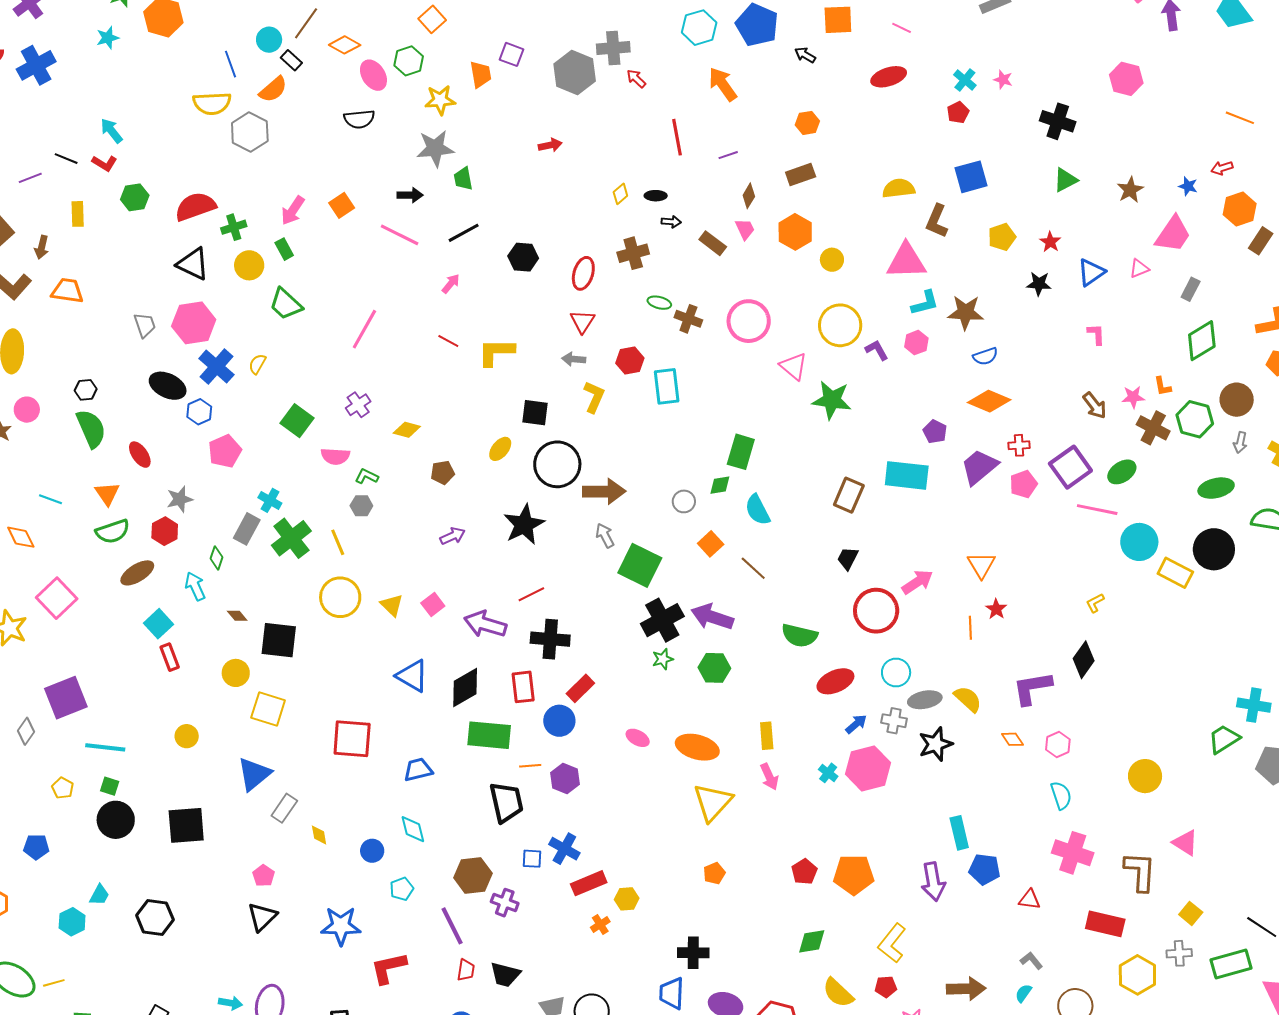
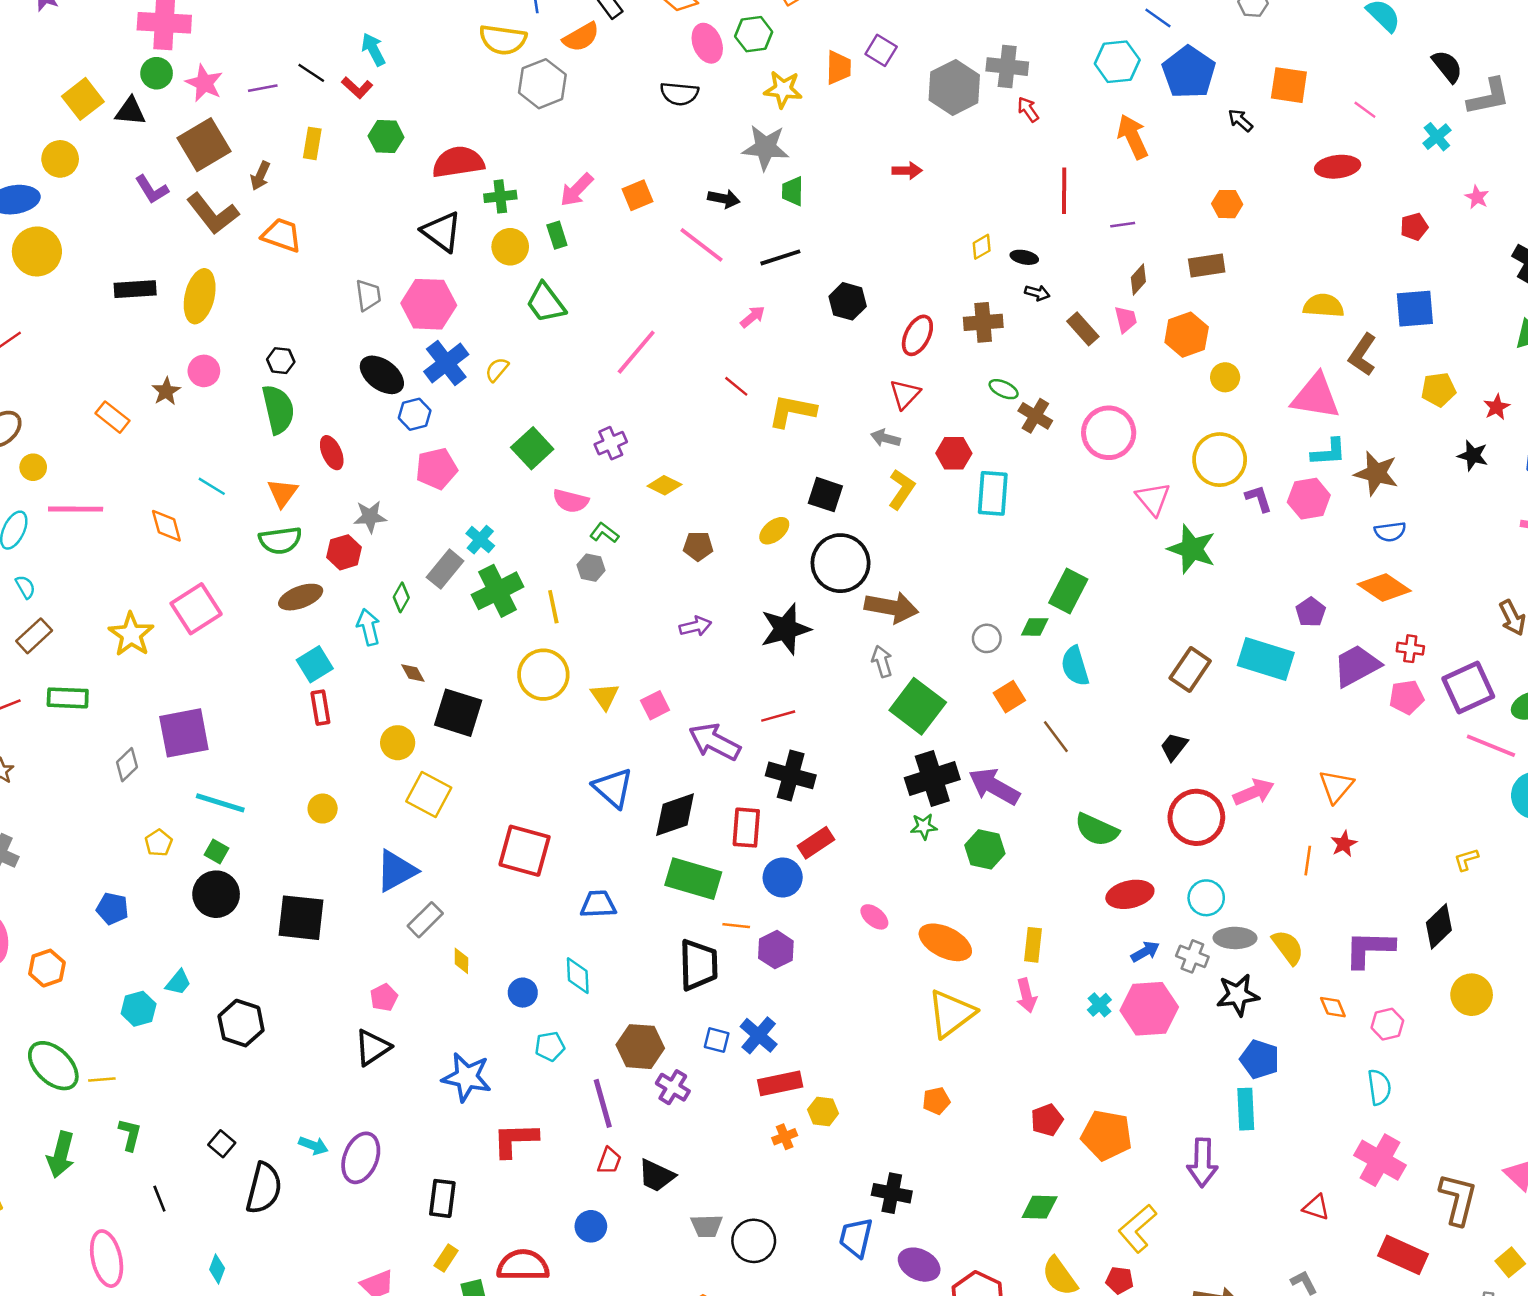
cyan cross: (965, 80) -> (1437, 137), moved
pink hexagon: (916, 343) -> (1309, 499), size x1.4
yellow circle: (1145, 776) -> (1472, 995), moved
blue pentagon: (985, 869) -> (1260, 1059), moved

